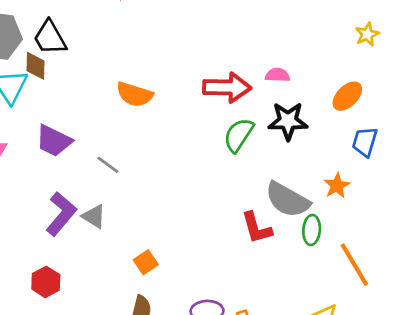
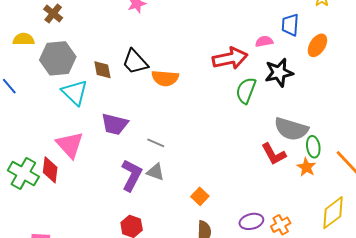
black trapezoid: (50, 38) -> (135, 62), moved
brown diamond: (36, 66) -> (102, 70), moved
blue trapezoid: (365, 142) -> (290, 25), moved
gray line: (108, 165) -> (156, 143), moved
orange star: (337, 186) -> (306, 167), moved

